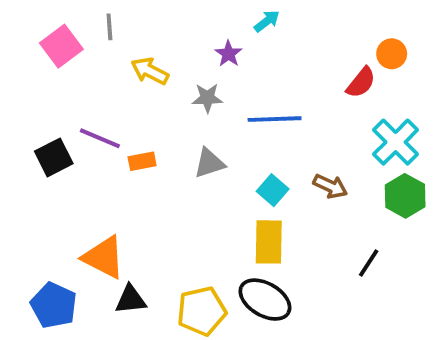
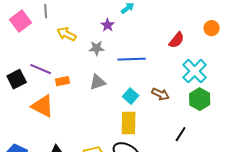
orange circle: (392, 54) -> (212, 28), moved
orange triangle: (104, 257) -> (43, 106), moved

